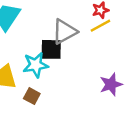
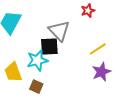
yellow line: (100, 26) -> (98, 49), moved
gray triangle: (64, 32) -> (59, 31), turned -40

